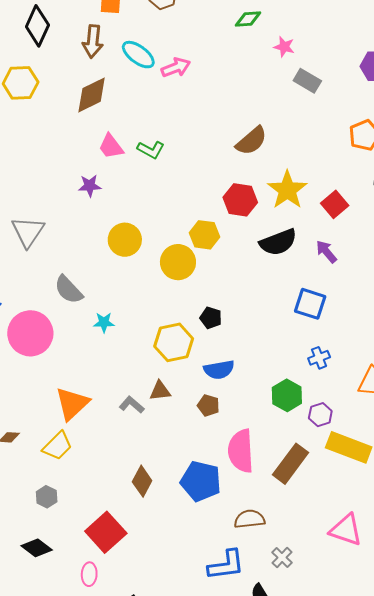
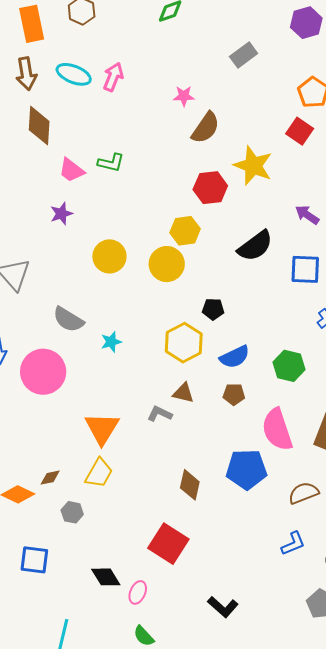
pink star: (284, 47) -> (184, 96), moved
pink arrow: (176, 67) -> (113, 77), turned -32
gray rectangle: (307, 81) -> (244, 55), turned -52
brown diamond: (92, 95) -> (39, 126), turned -45
red square: (335, 204) -> (300, 131), moved
black semicircle: (278, 242) -> (255, 246), moved
brown triangle: (160, 391) -> (183, 393), turned 35
green hexagon: (287, 395) -> (289, 366), moved
gray hexagon: (47, 497) -> (72, 512), moved
black diamond: (37, 548) -> (106, 577), turned 36
blue L-shape: (226, 565) -> (293, 544), size x0.7
pink ellipse: (89, 574) -> (138, 592), moved, turned 35

